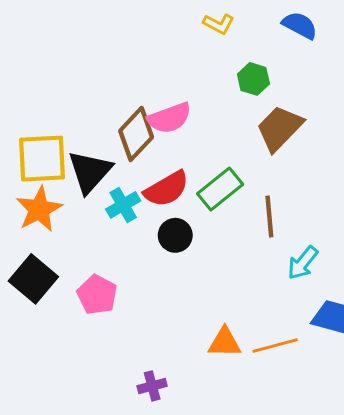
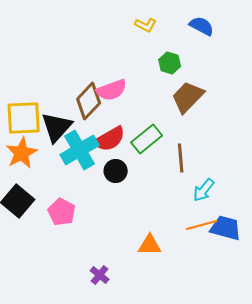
cyan cross: (123, 205) -> (80, 150), size x1.6
orange line: (275, 345) -> (202, 225), moved
purple cross: (152, 386) -> (100, 275), turned -36

